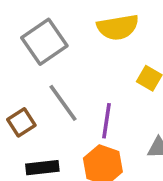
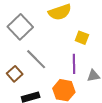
purple line: (107, 121) -> (74, 64), moved

